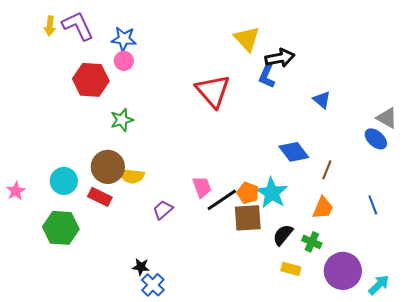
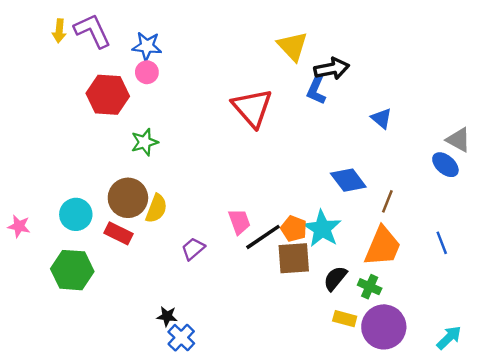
yellow semicircle: (132, 176) -> (156, 208), turned -75
pink star: (16, 191) -> (19, 226), turned -30
orange trapezoid: (323, 208) -> (383, 246), size x1.5
purple circle: (343, 271) -> (384, 327), moved

